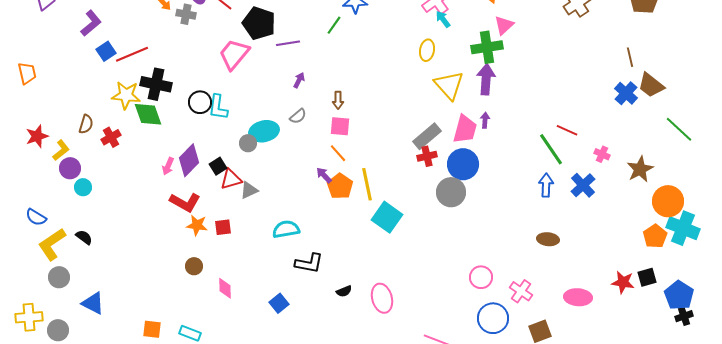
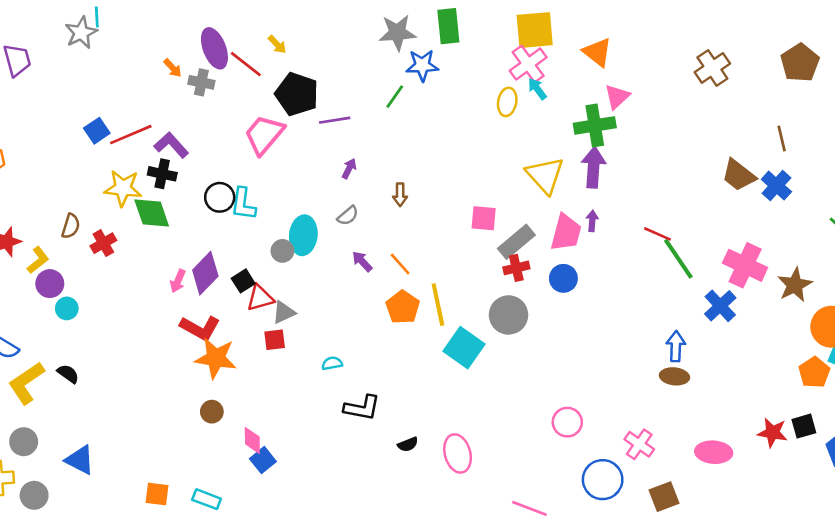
purple L-shape: (91, 23) -> (171, 145), moved, turned -92
yellow ellipse: (427, 50) -> (507, 102), moved
black cross: (156, 84) -> (162, 174), size x0.7
brown trapezoid: (651, 85) -> (739, 175), moved
pink square: (340, 126) -> (484, 218), moved
red line: (567, 130) -> (657, 234), moved
cyan ellipse: (264, 131) -> (303, 235), turned -72
pink cross: (602, 154) -> (745, 265), size x2.0
blue circle: (463, 164) -> (563, 278), size x0.7
purple arrow: (324, 175) -> (362, 261), moved
blue arrow: (546, 185) -> (676, 346), moved
gray circle: (451, 192) -> (508, 315), moved
orange star: (197, 225) -> (216, 358), size x1.5
red square: (223, 227) -> (275, 340), moved
cyan semicircle: (286, 229) -> (332, 363), size x0.6
gray circle: (59, 277) -> (24, 442), moved
pink circle: (481, 277) -> (567, 422), moved
blue square: (279, 303) -> (263, 460), moved

